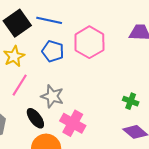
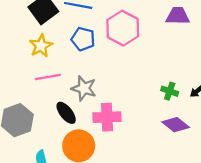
pink line: (20, 85) -> (48, 77), turned 50
pink cross: (73, 123) -> (107, 117), turned -30

